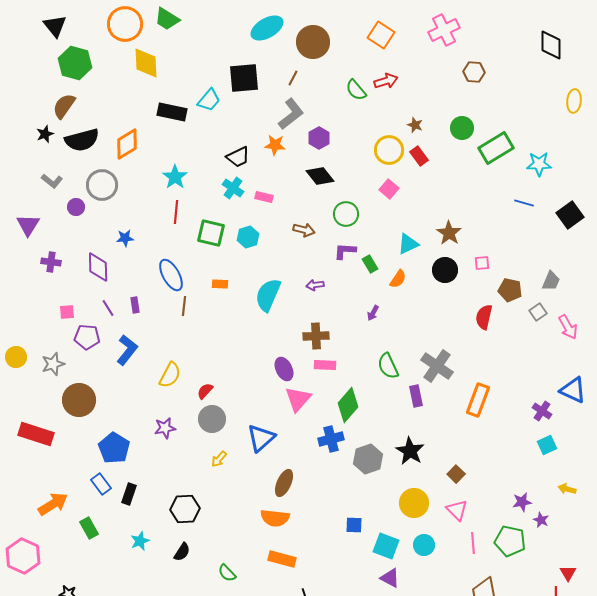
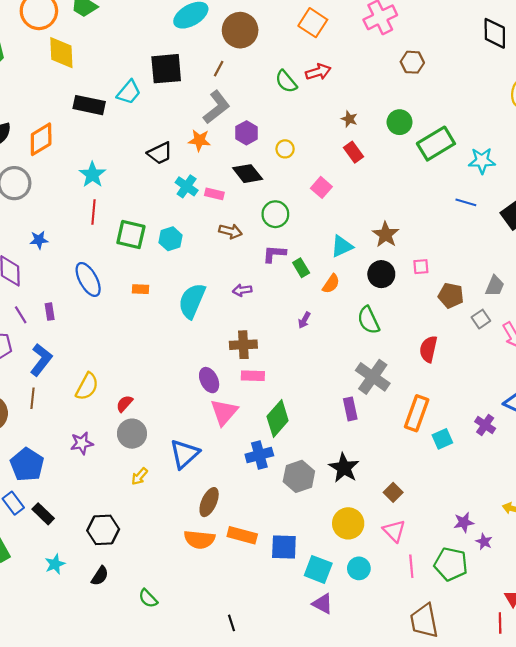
yellow circle: (389, 150) -> (285, 149), moved, size x0.6
cyan cross: (233, 188) -> (187, 186), moved
pink rectangle: (264, 197) -> (214, 194), moved
brown line: (184, 306) -> (32, 398), moved
red semicircle: (484, 317) -> (428, 349), moved
green semicircle: (388, 366) -> (368, 320), moved
cyan square: (547, 445) -> (442, 439), moved
black rectangle: (129, 494) -> (43, 514), turned -65
blue square: (354, 525) -> (284, 547), size x1.5
orange rectangle: (282, 559) -> (242, 535), moved

